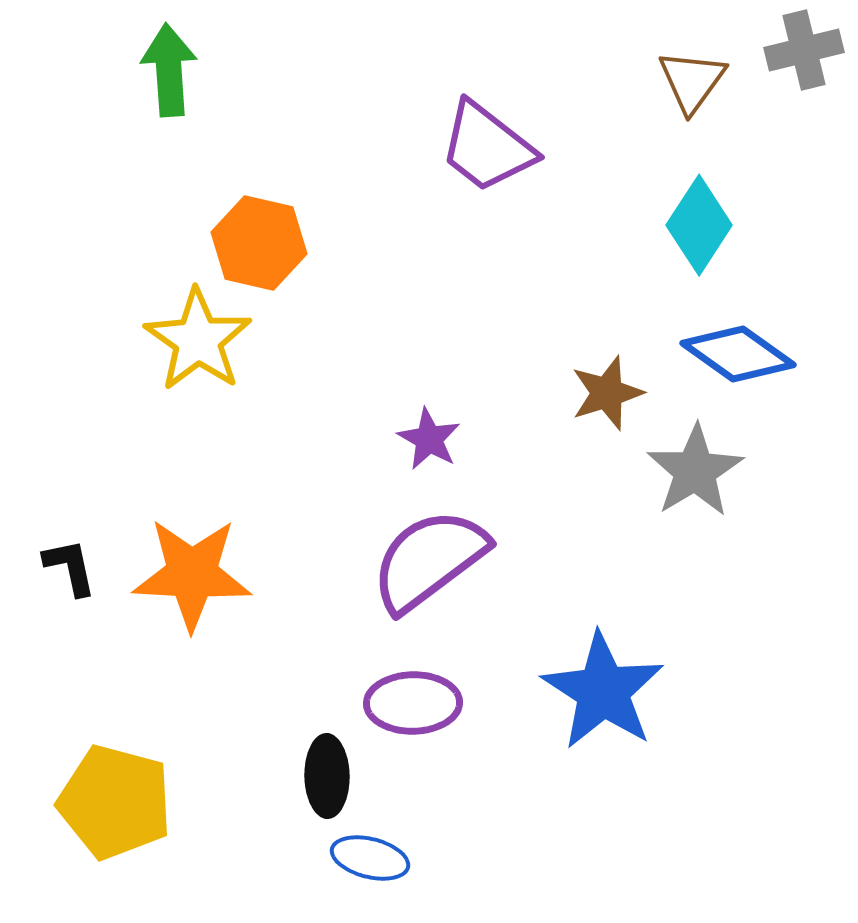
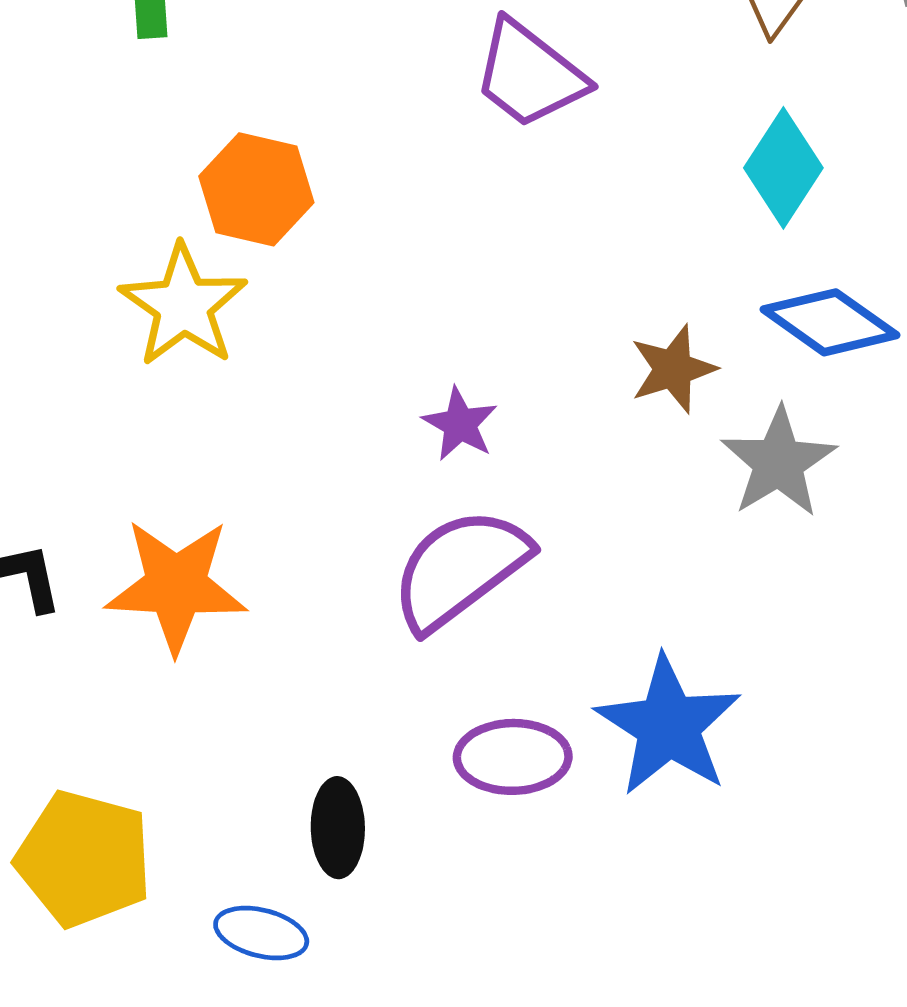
purple ellipse: (413, 703) -> (513, 757), moved
blue ellipse: (370, 858) -> (261, 933), moved

